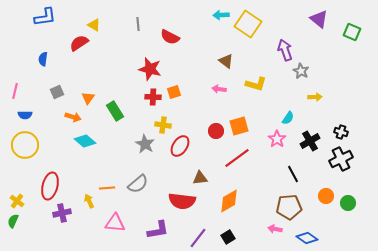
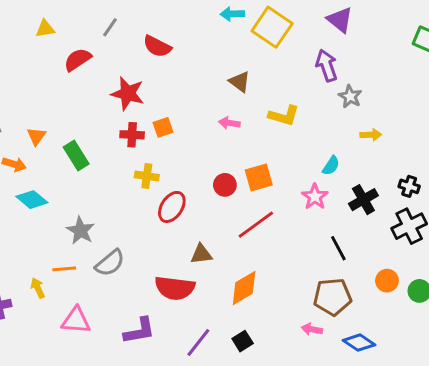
purple triangle: (319, 19) -> (340, 20), moved
gray line: (138, 24) -> (110, 27), turned 40
yellow triangle: (94, 25) -> (45, 29), turned -40
red semicircle: (79, 43) -> (78, 60), moved
gray star: (145, 144) -> (80, 231), moved

